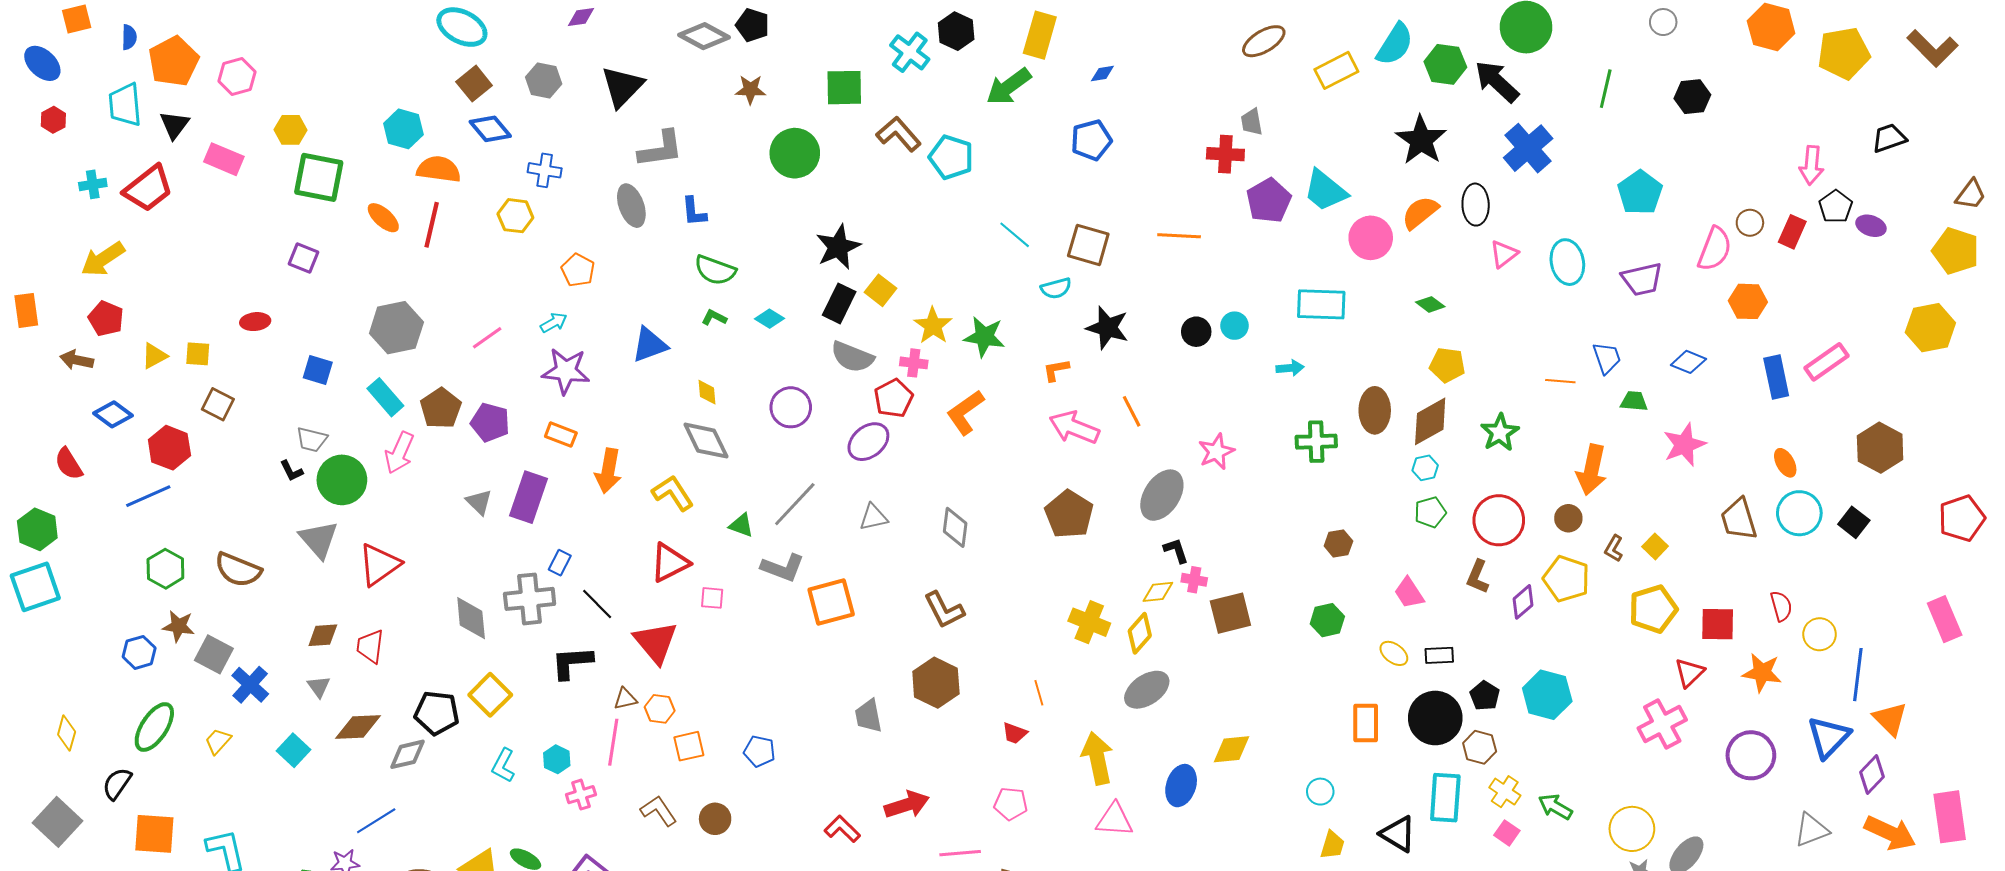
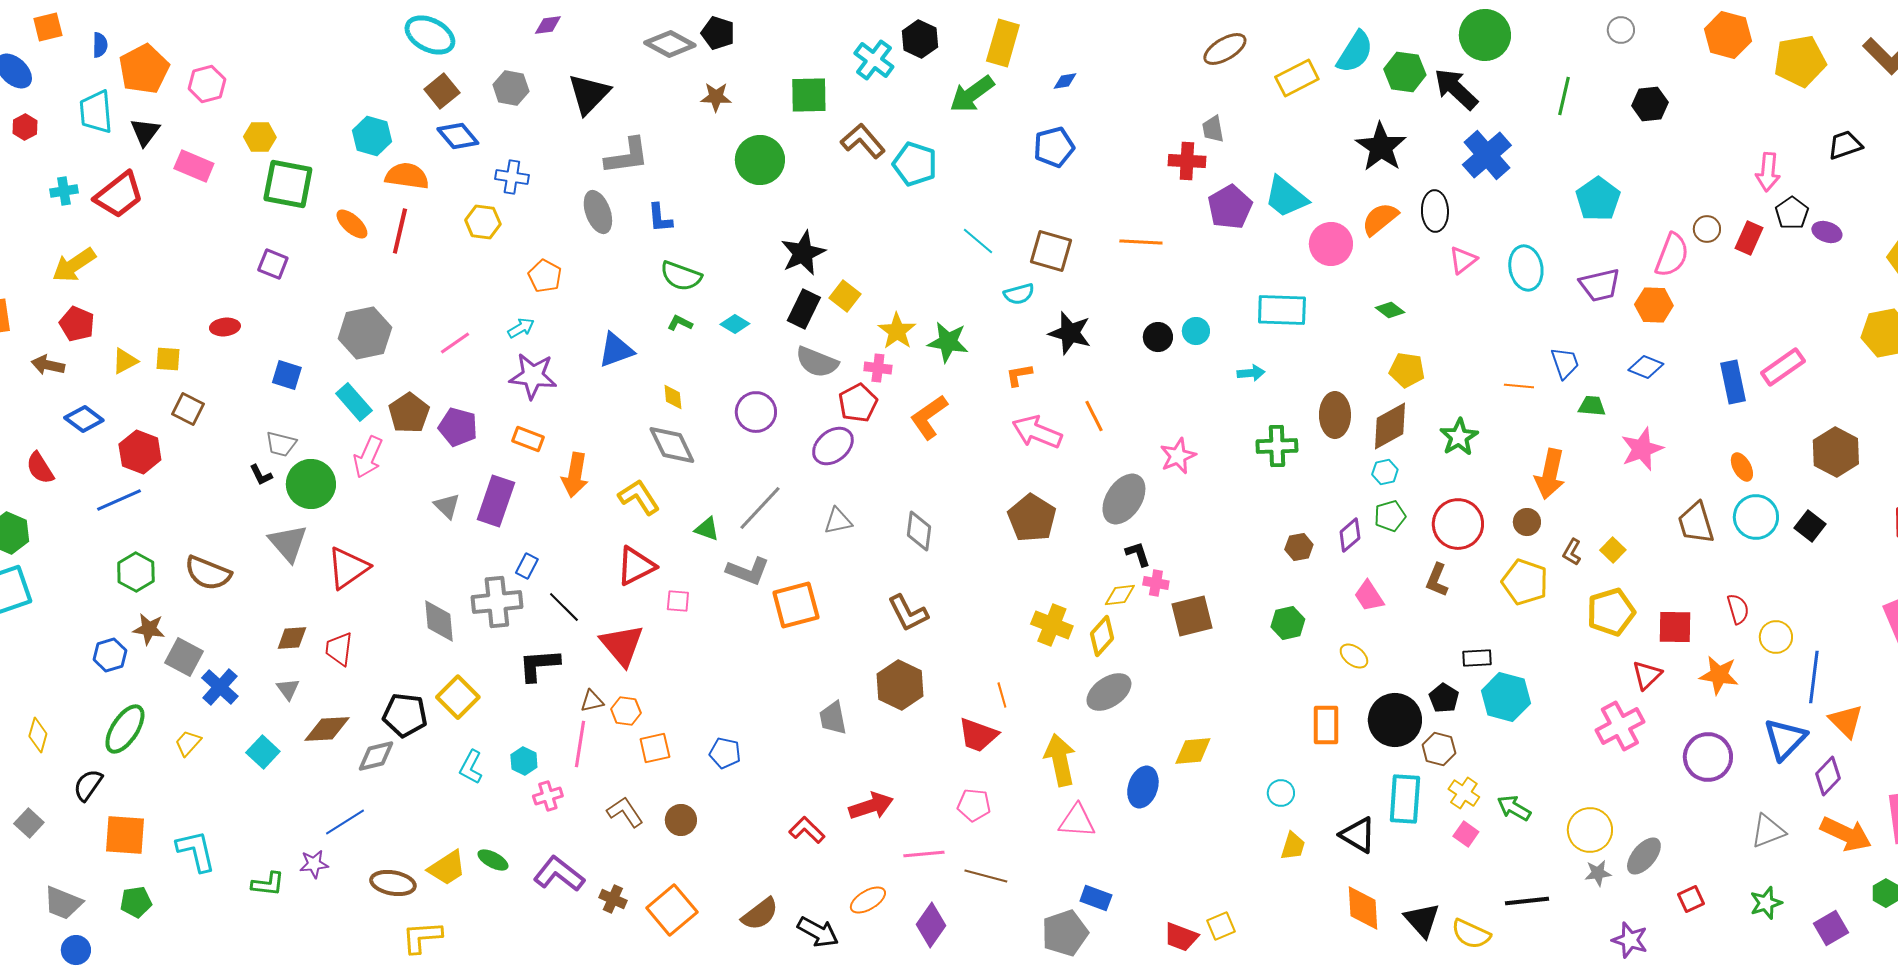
orange hexagon: (1748, 301) -> (1654, 305), moved
purple diamond: (1523, 602) -> (1350, 535), moved
black rectangle: (1439, 655) -> (1477, 658), moved
red trapezoid: (1015, 733) -> (978, 735), size x1.6
gray square: (57, 822) -> (29, 823), size x0.6

